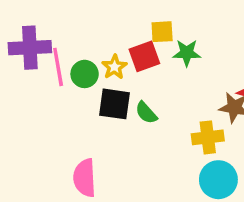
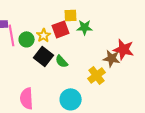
black square: (114, 104) -> (44, 56), turned 30
yellow cross: (208, 137) -> (97, 75), turned -30
cyan circle: (218, 180) -> (71, 99), moved

